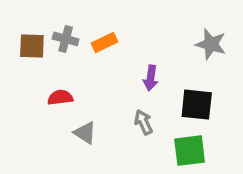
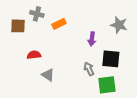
gray cross: (66, 39) -> (37, 14), moved
purple arrow: (151, 78) -> (92, 39), moved
gray arrow: (144, 122) -> (89, 69), moved

